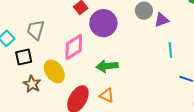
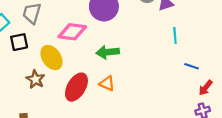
pink diamond: (74, 47) -> (72, 32), turned 40
brown star: (32, 84) -> (35, 79), moved

